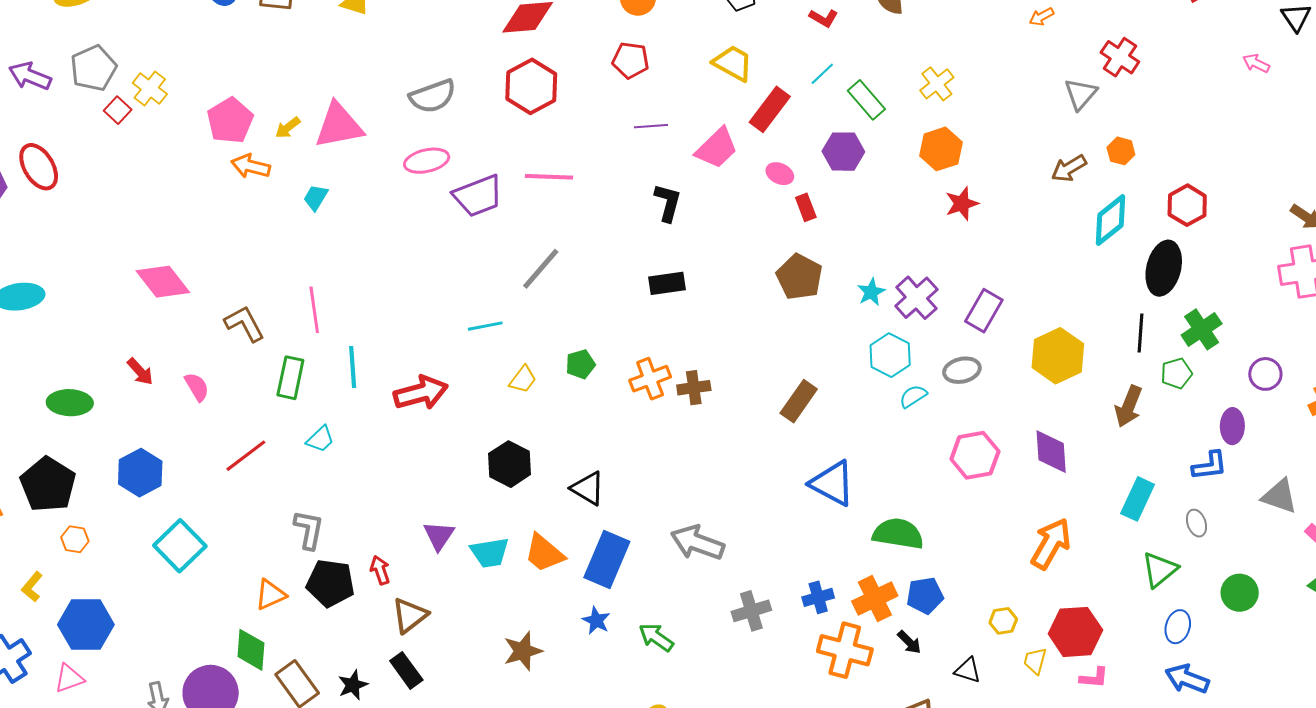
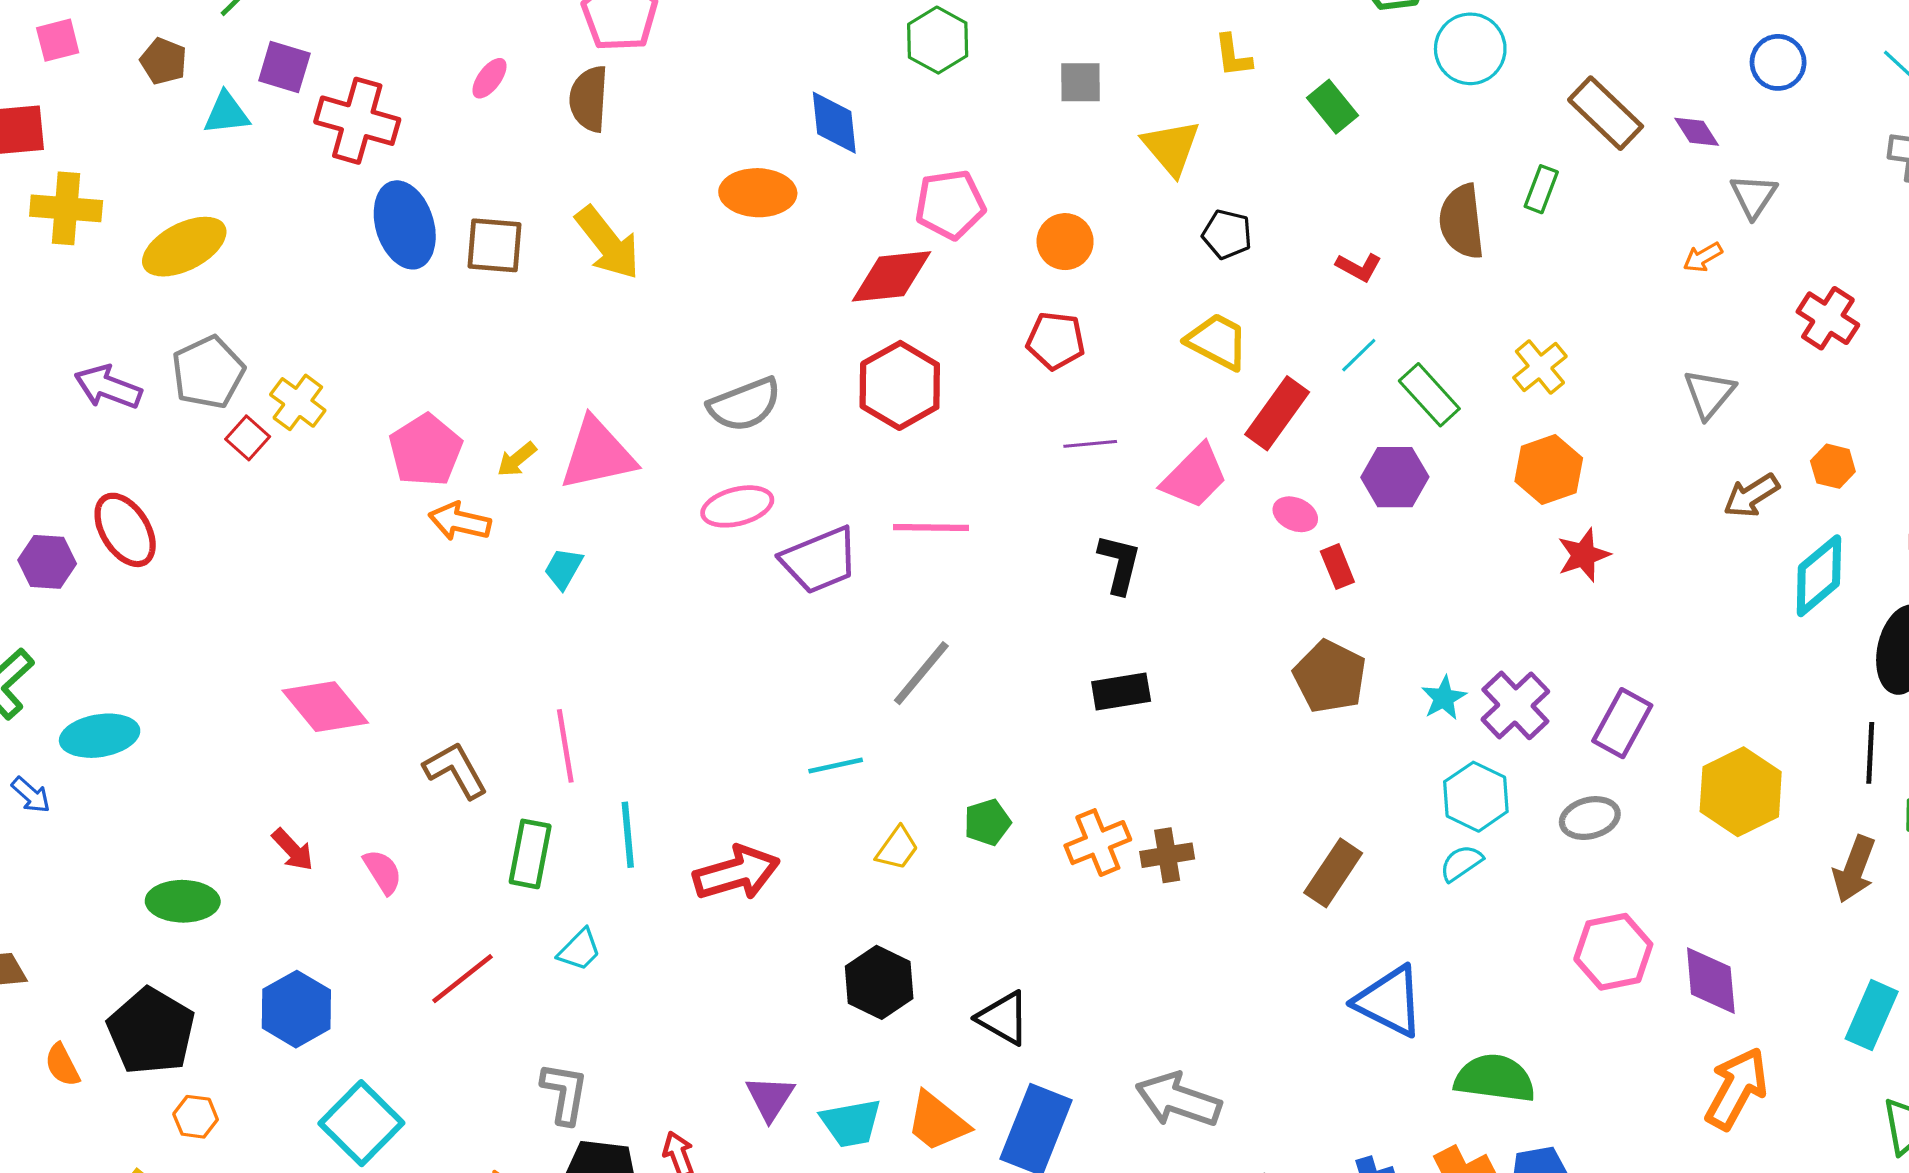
gray triangle: (1081, 94) -> (1709, 394), moved
cyan semicircle: (913, 396) -> (1461, 863), moved
purple diamond: (1051, 452) -> (1711, 981), moved

